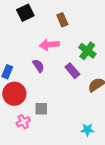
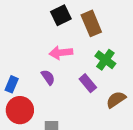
black square: (25, 13) -> (61, 15), moved
brown rectangle: (62, 20) -> (91, 23), moved, size x1.5

